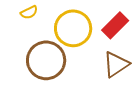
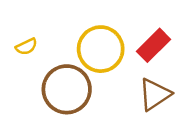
yellow semicircle: (29, 12) -> (26, 47), moved

